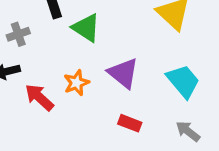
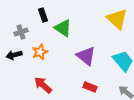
orange star: (76, 83) -> (40, 52), moved
red arrow: (39, 97) -> (43, 85), moved

